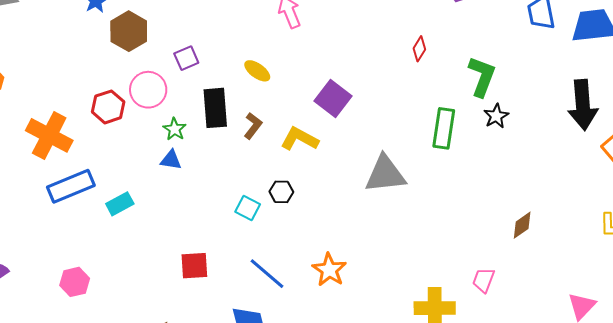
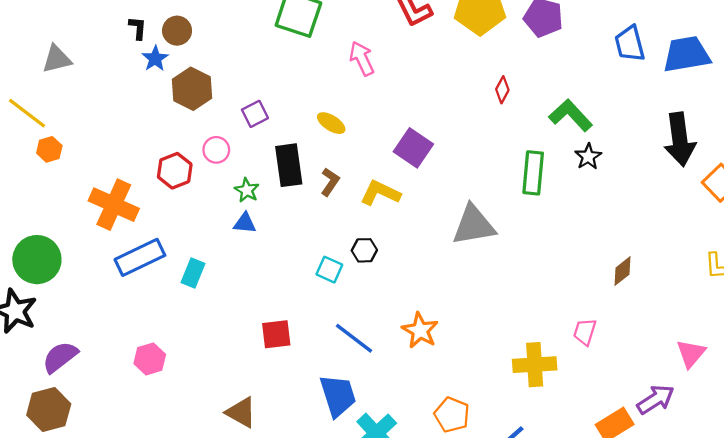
green L-shape: (482, 76) -> (571, 115), turned -60
pink circle: (148, 90) -> (216, 150), size x0.7
cyan rectangle: (120, 204) -> (193, 273), turned -36

